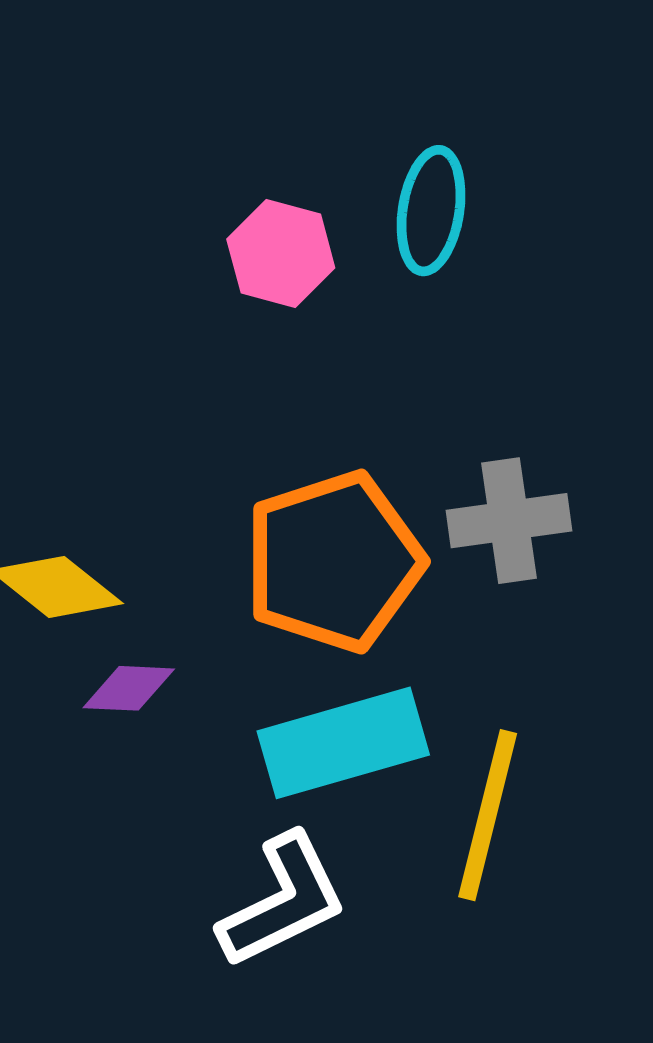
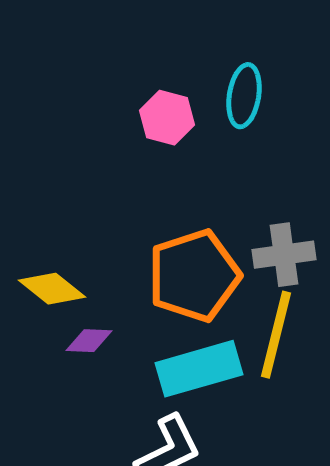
yellow line: (488, 815) -> (276, 335), moved

